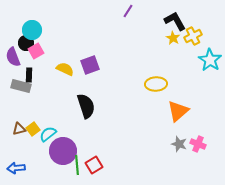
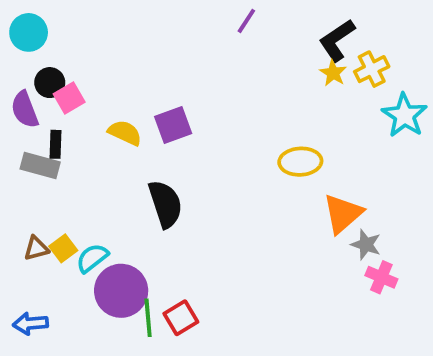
black L-shape: (175, 21) -> (337, 40), turned -95
cyan circle: (32, 30) -> (29, 32), moved
gray star: (179, 144) -> (366, 245), moved

